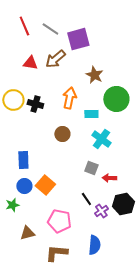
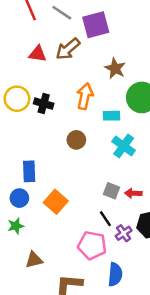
gray square: (91, 168) -> (111, 191), moved
blue circle: (24, 186) -> (19, 198), moved
pink pentagon: (59, 221) -> (92, 245), moved

